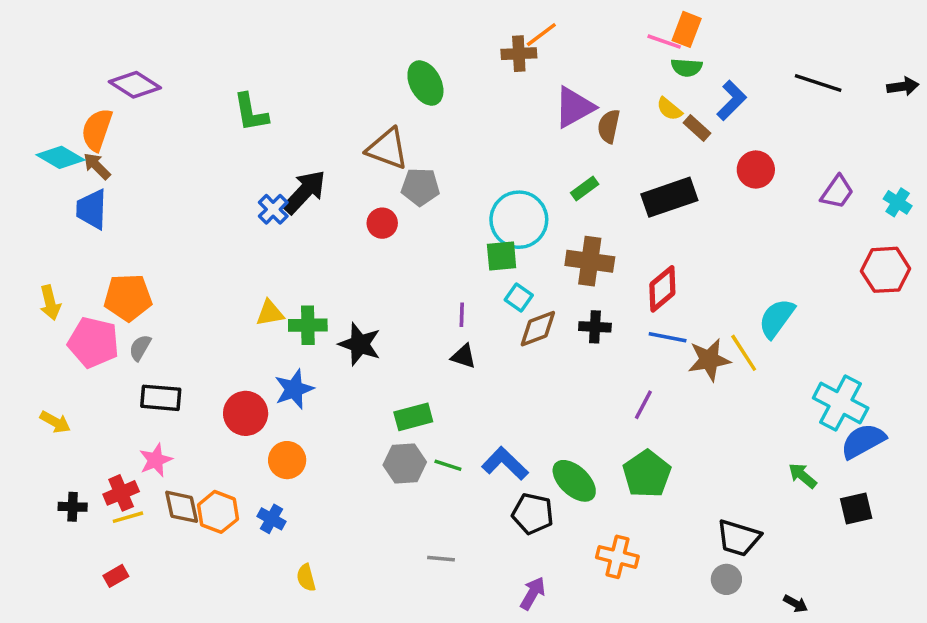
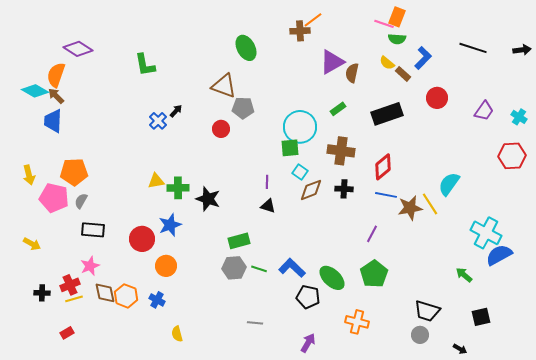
black arrow: (304, 192) -> (176, 111), size x0.5
black square: (856, 509) -> (481, 317), moved

